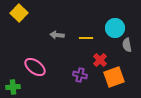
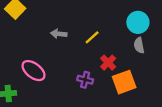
cyan circle: (115, 28) -> (138, 22), moved
yellow line: (86, 38) -> (92, 37), turned -40

